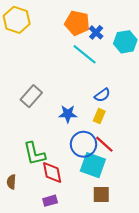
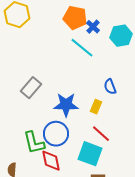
blue semicircle: (102, 95) -> (110, 87), moved, turned 105
blue star: (68, 114) -> (66, 105), size x1.4
blue circle: (83, 144) -> (56, 134), moved

